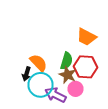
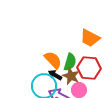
orange semicircle: (38, 63) -> (53, 60), moved
black arrow: (26, 74) -> (55, 75), moved, turned 104

